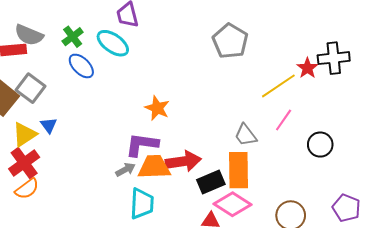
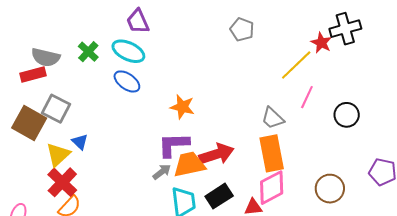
gray pentagon: (230, 41) -> (242, 29), size x0.7
blue ellipse: (81, 66) -> (127, 81), moved
black rectangle: (211, 182) -> (219, 196), moved
pink diamond: (233, 204) -> (272, 188), turned -51

